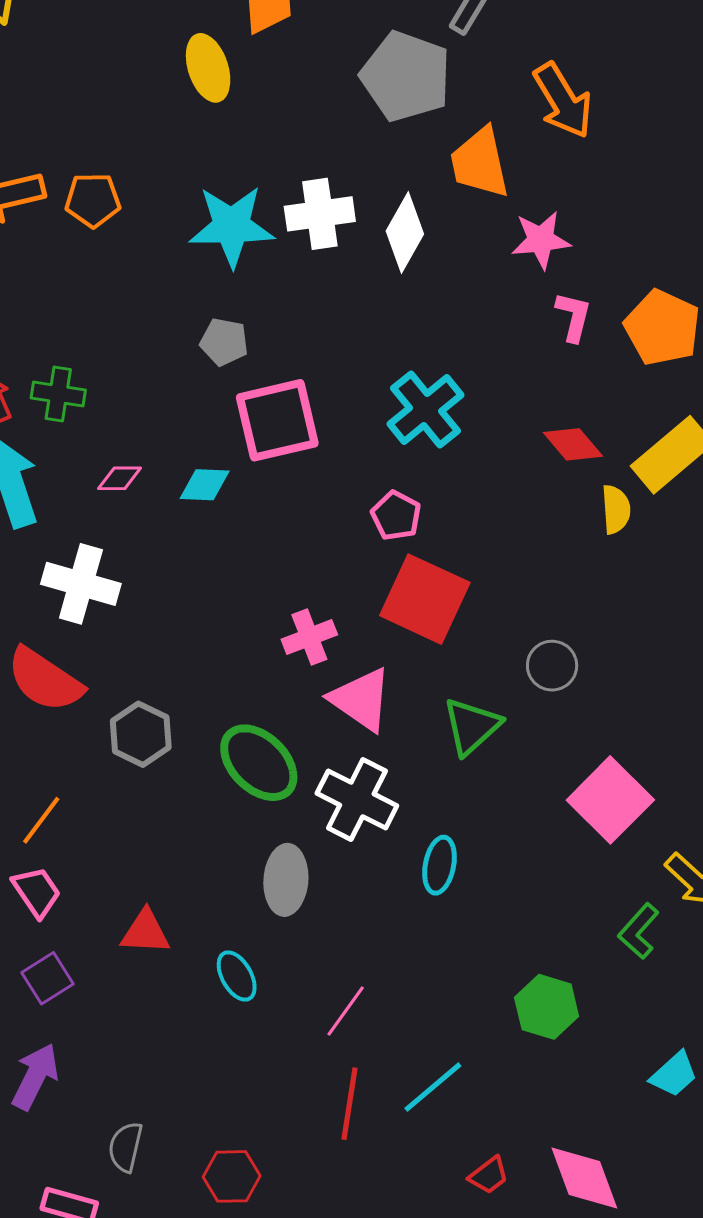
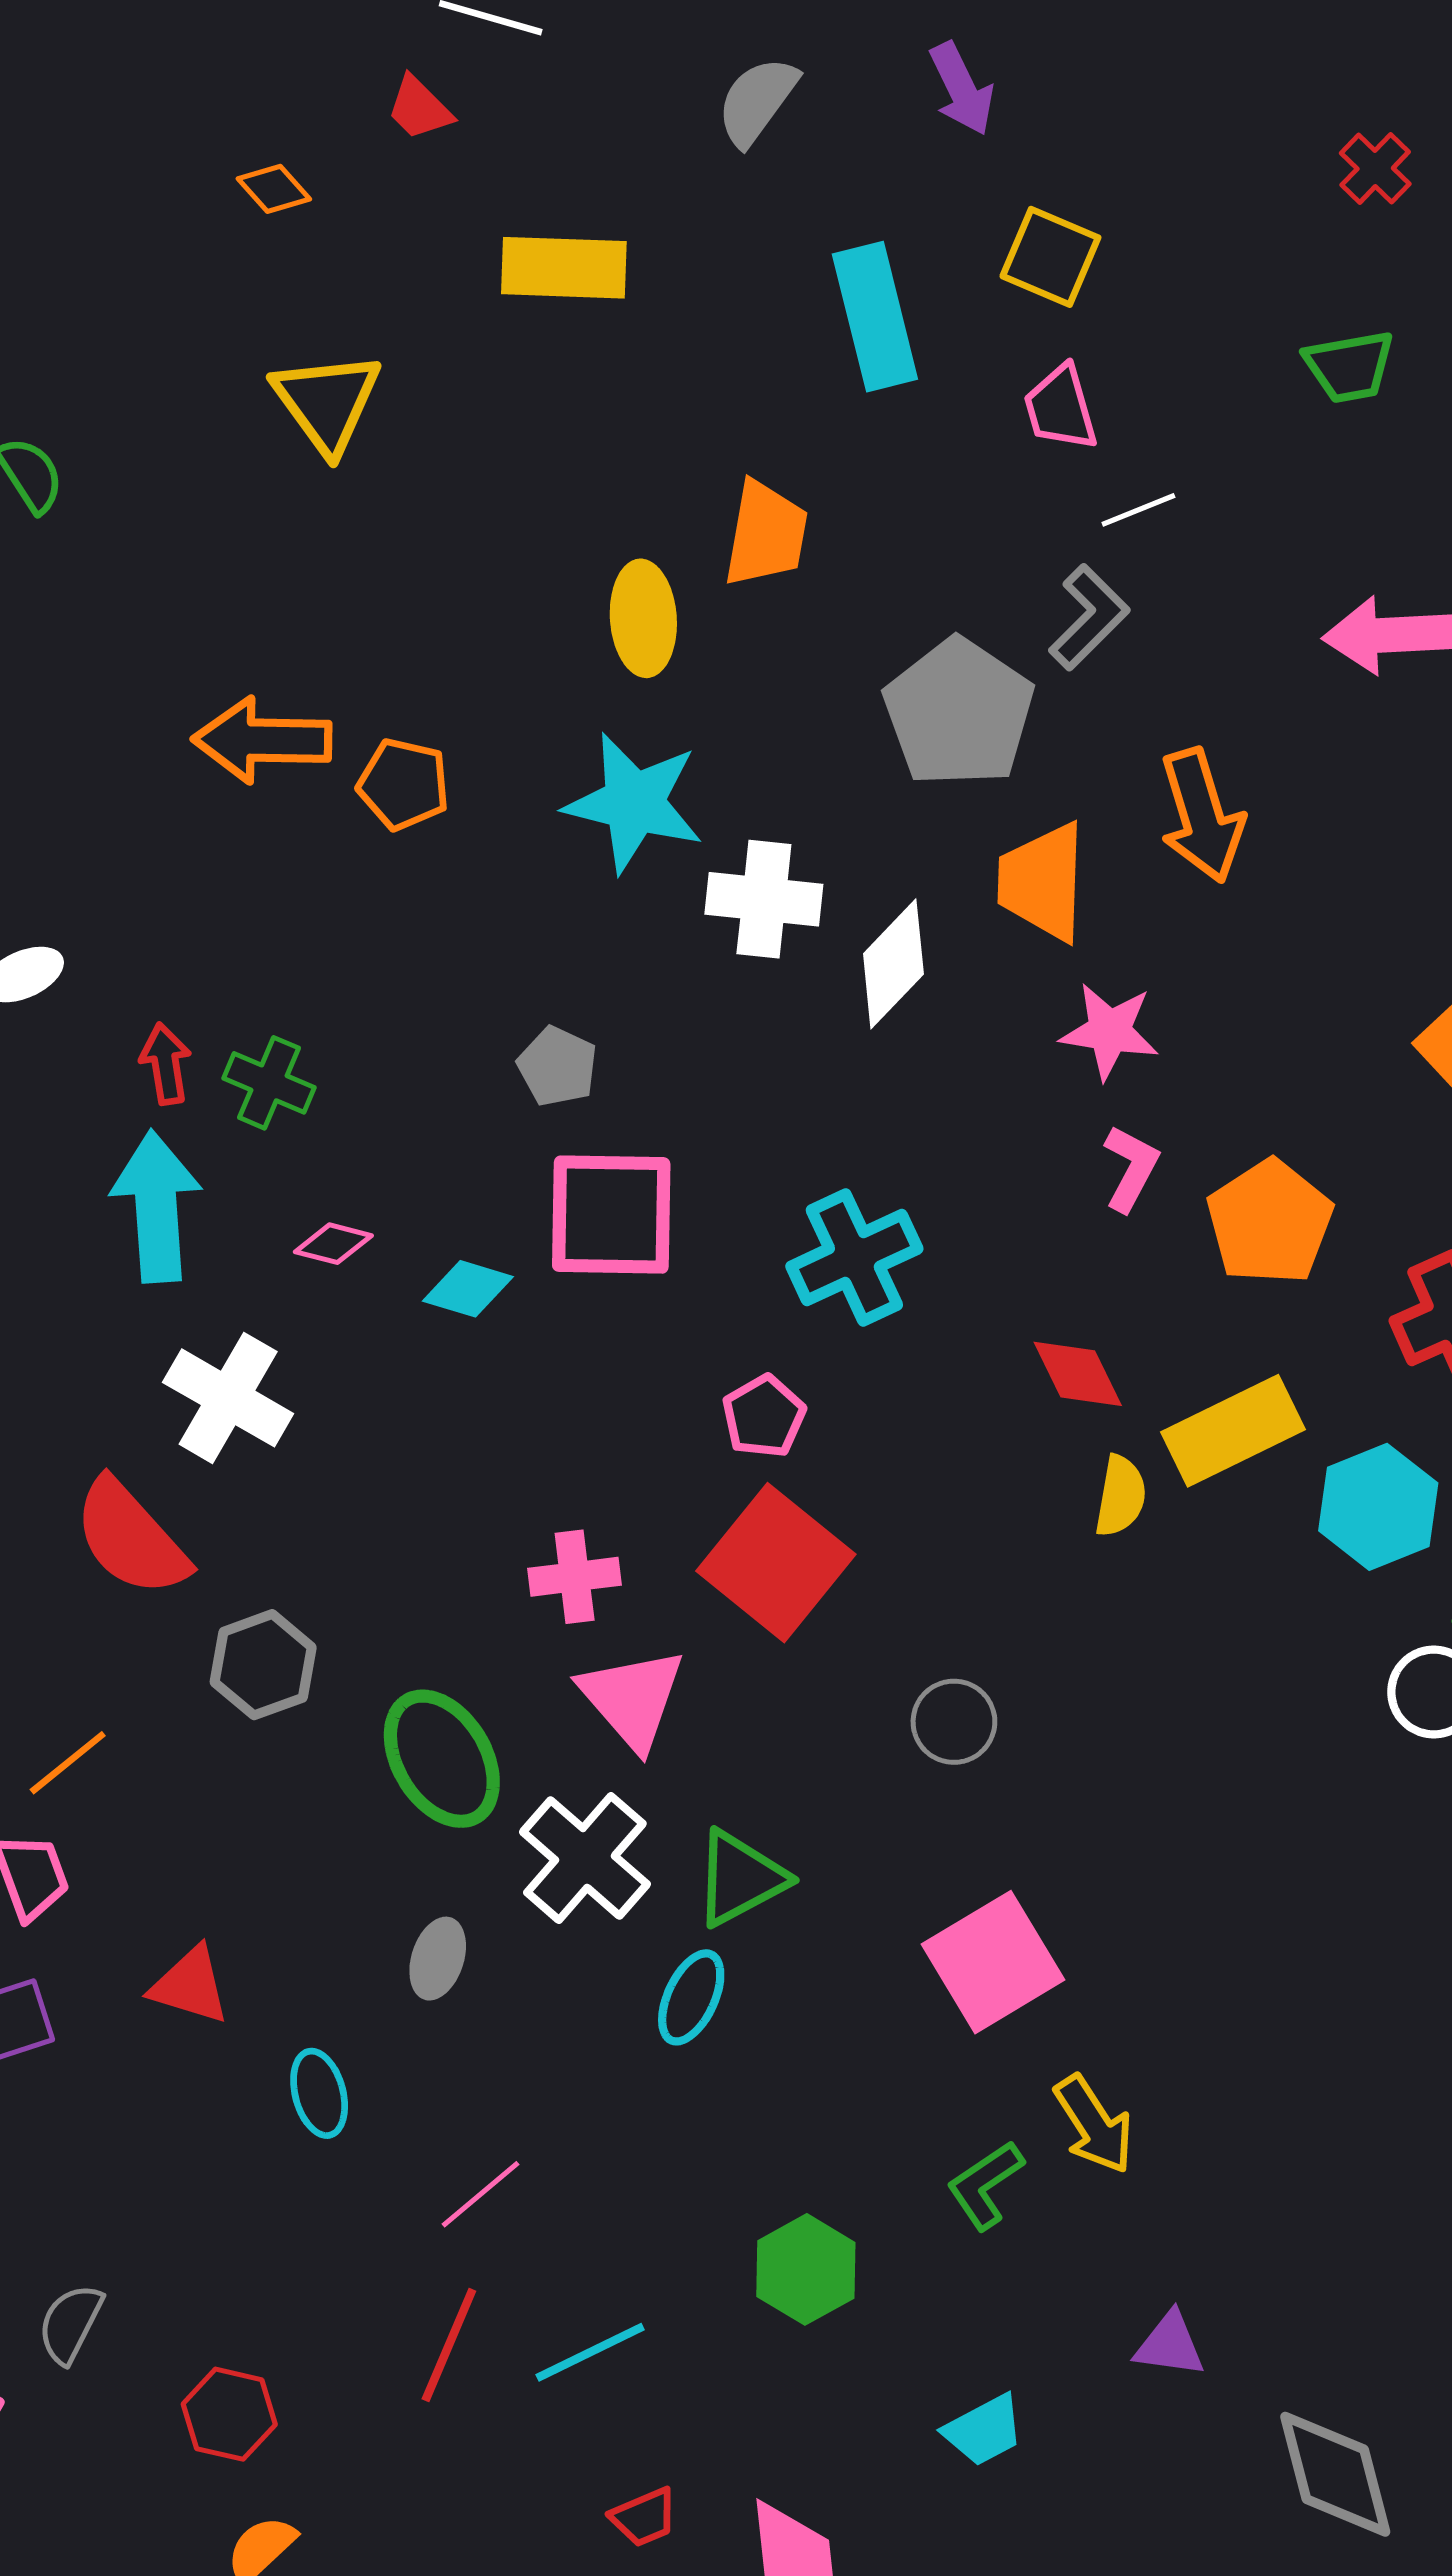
cyan star: (232, 226) -> (634, 803), moved
green triangle: (472, 726) -> (740, 1878), moved
gray ellipse: (286, 880) -> (438, 1959), size x0.7

